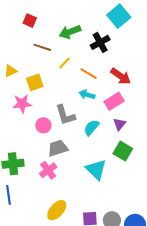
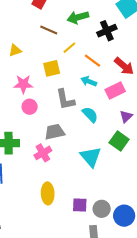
yellow square: (35, 82) -> (52, 68), moved
purple triangle: (119, 124) -> (126, 116), moved
pink circle: (43, 125) -> (30, 107), moved
cyan semicircle: (91, 128) -> (90, 115), turned 90
yellow ellipse: (57, 210) -> (48, 193), turned -50

